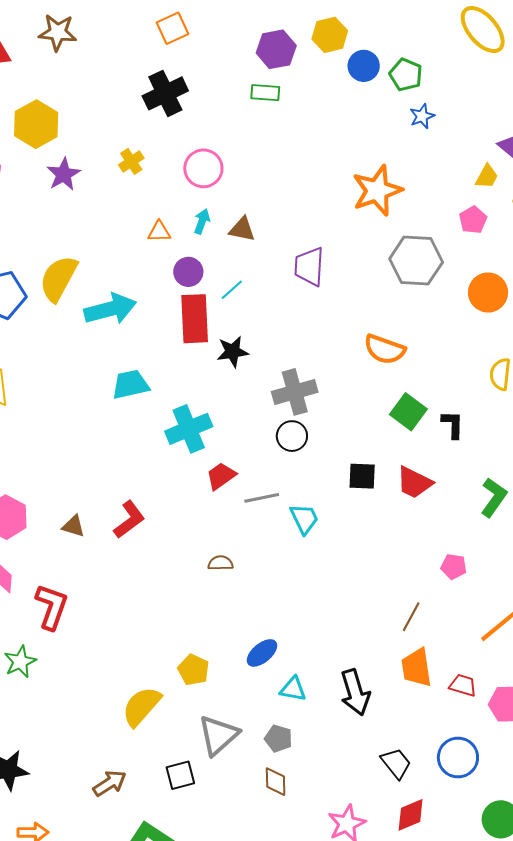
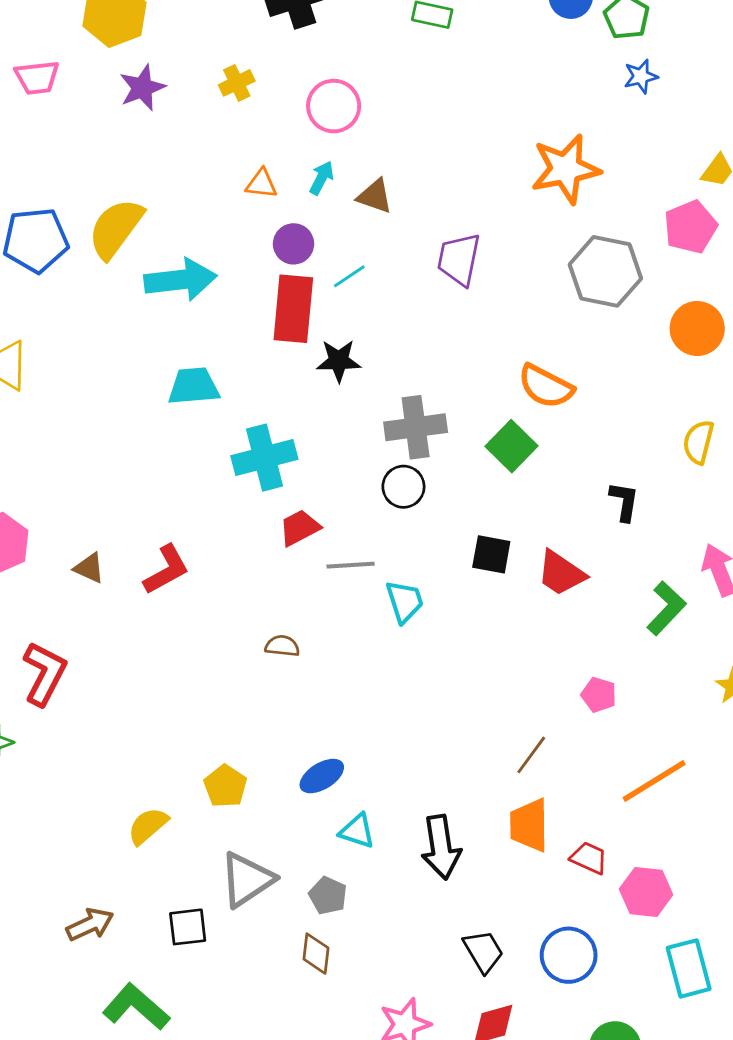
pink pentagon: (473, 220) -> (690, 227), size x1.4
green square: (408, 412) -> (512, 446), moved
yellow semicircle: (141, 706) -> (148, 826), size x0.7

